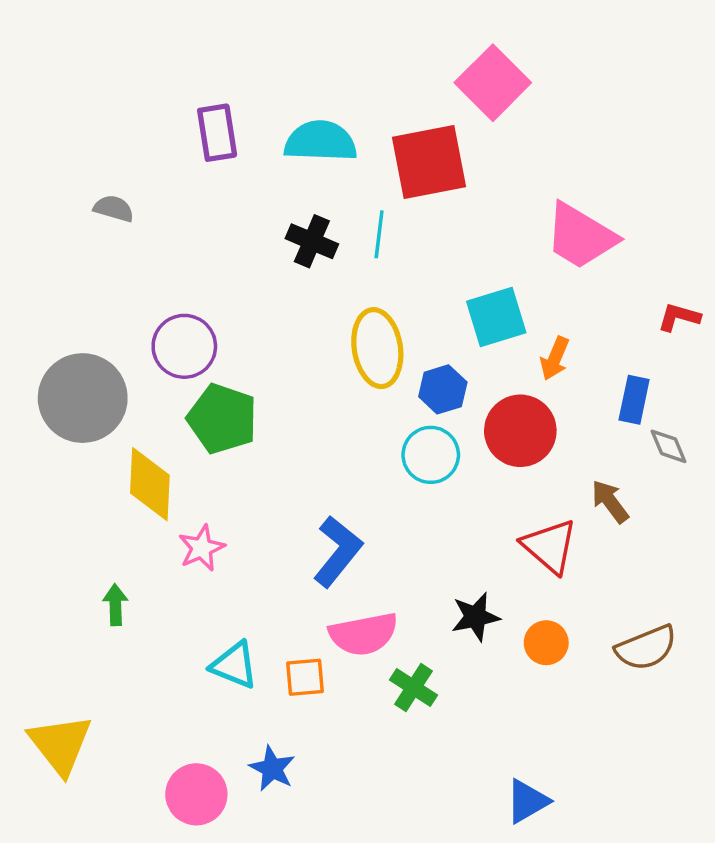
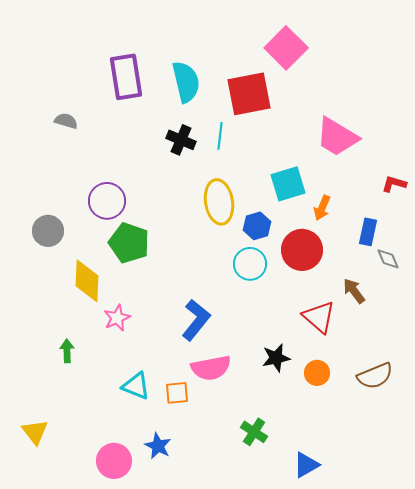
purple rectangle: (217, 133) -> (126, 77), size x1.4
cyan semicircle: (320, 141) -> (186, 82), turned 75
gray circle: (83, 398) -> (48, 231), size x0.6
green cross: (414, 688) -> (254, 432), moved
yellow triangle: (60, 744) -> (35, 432), size x0.7

